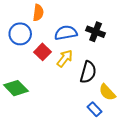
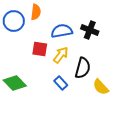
blue circle: (20, 34) -> (14, 21), moved
red square: (42, 52) -> (40, 49), turned -35
blue rectangle: (94, 109) -> (61, 83), moved

